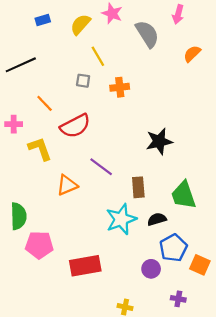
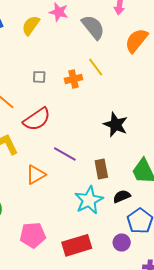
orange semicircle: (192, 54) -> (136, 40), size x1.5
yellow line: (98, 56) -> (96, 67), moved
black star: (159, 141) -> (116, 125), turned -30
pink pentagon: (39, 245) -> (33, 235), moved
red rectangle: (85, 266) -> (77, 245), moved

